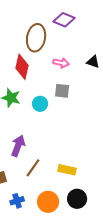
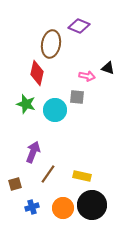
pink arrow: (61, 63) -> (87, 76), moved
cyan circle: (40, 104) -> (55, 110), size x1.5
black circle: (77, 199) -> (92, 205), size x1.5

